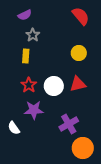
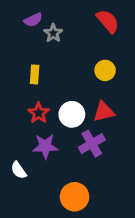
gray star: (33, 35) -> (53, 33), moved
purple cross: (69, 124) -> (92, 144), moved
orange circle: (83, 148) -> (74, 197), moved

